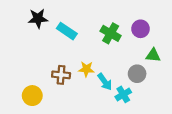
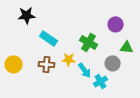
cyan rectangle: (67, 31) -> (49, 38), moved
green cross: (111, 33) -> (89, 42), moved
yellow circle: (32, 96) -> (14, 64), moved

